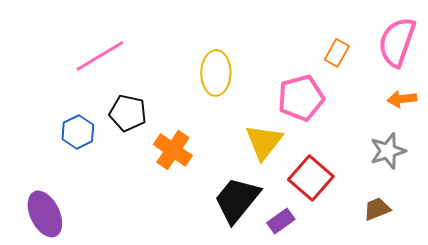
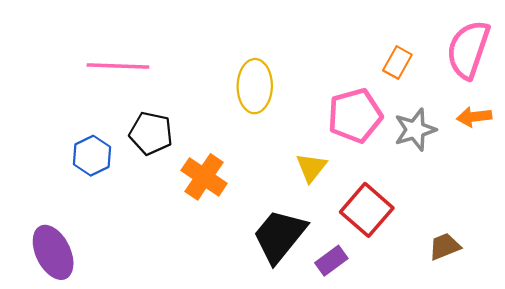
pink line: (100, 56) -> (118, 66), turned 33
yellow triangle: (264, 142) -> (311, 167), size x0.7
gray star: (388, 151) -> (415, 130), moved

